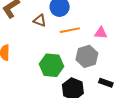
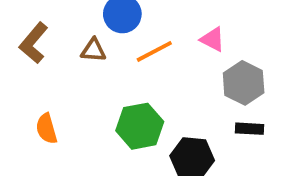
pink triangle: (101, 33) -> (213, 39), turned 40
gray hexagon: (87, 56) -> (244, 83), moved

